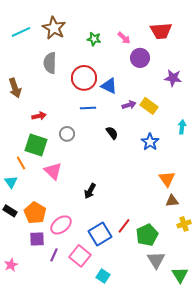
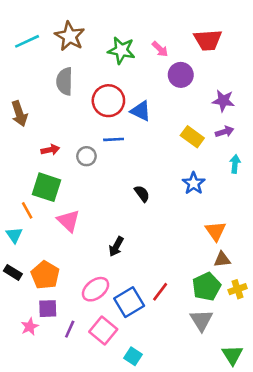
green star: (94, 39) -> (121, 50), size x1.5
purple arrow: (129, 105) -> (225, 132), moved
black semicircle: (112, 133) -> (142, 194), moved
gray circle: (67, 134) -> (86, 156), moved
pink ellipse: (61, 225) -> (96, 289), moved
green pentagon: (147, 235) -> (207, 287), moved
gray triangle: (156, 260) -> (201, 320), moved
pink star: (11, 265) -> (30, 327), moved

